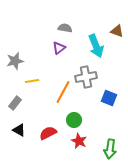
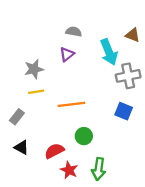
gray star: (15, 61) -> (34, 69), moved
gray cross: (86, 77) -> (128, 76), moved
orange line: (63, 92) -> (71, 104), turned 55
red star: (79, 141) -> (69, 170), moved
green arrow: (110, 149) -> (99, 169), moved

